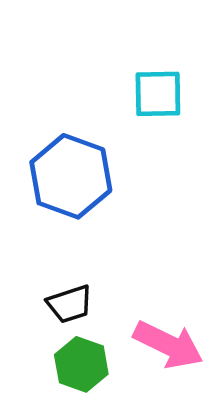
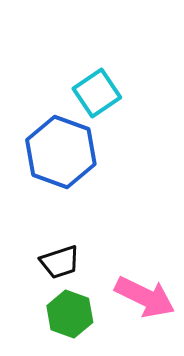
cyan square: (158, 94) -> (97, 93), moved, turned -33

